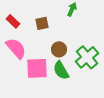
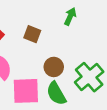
brown square: (42, 23) -> (32, 34), turned 32

